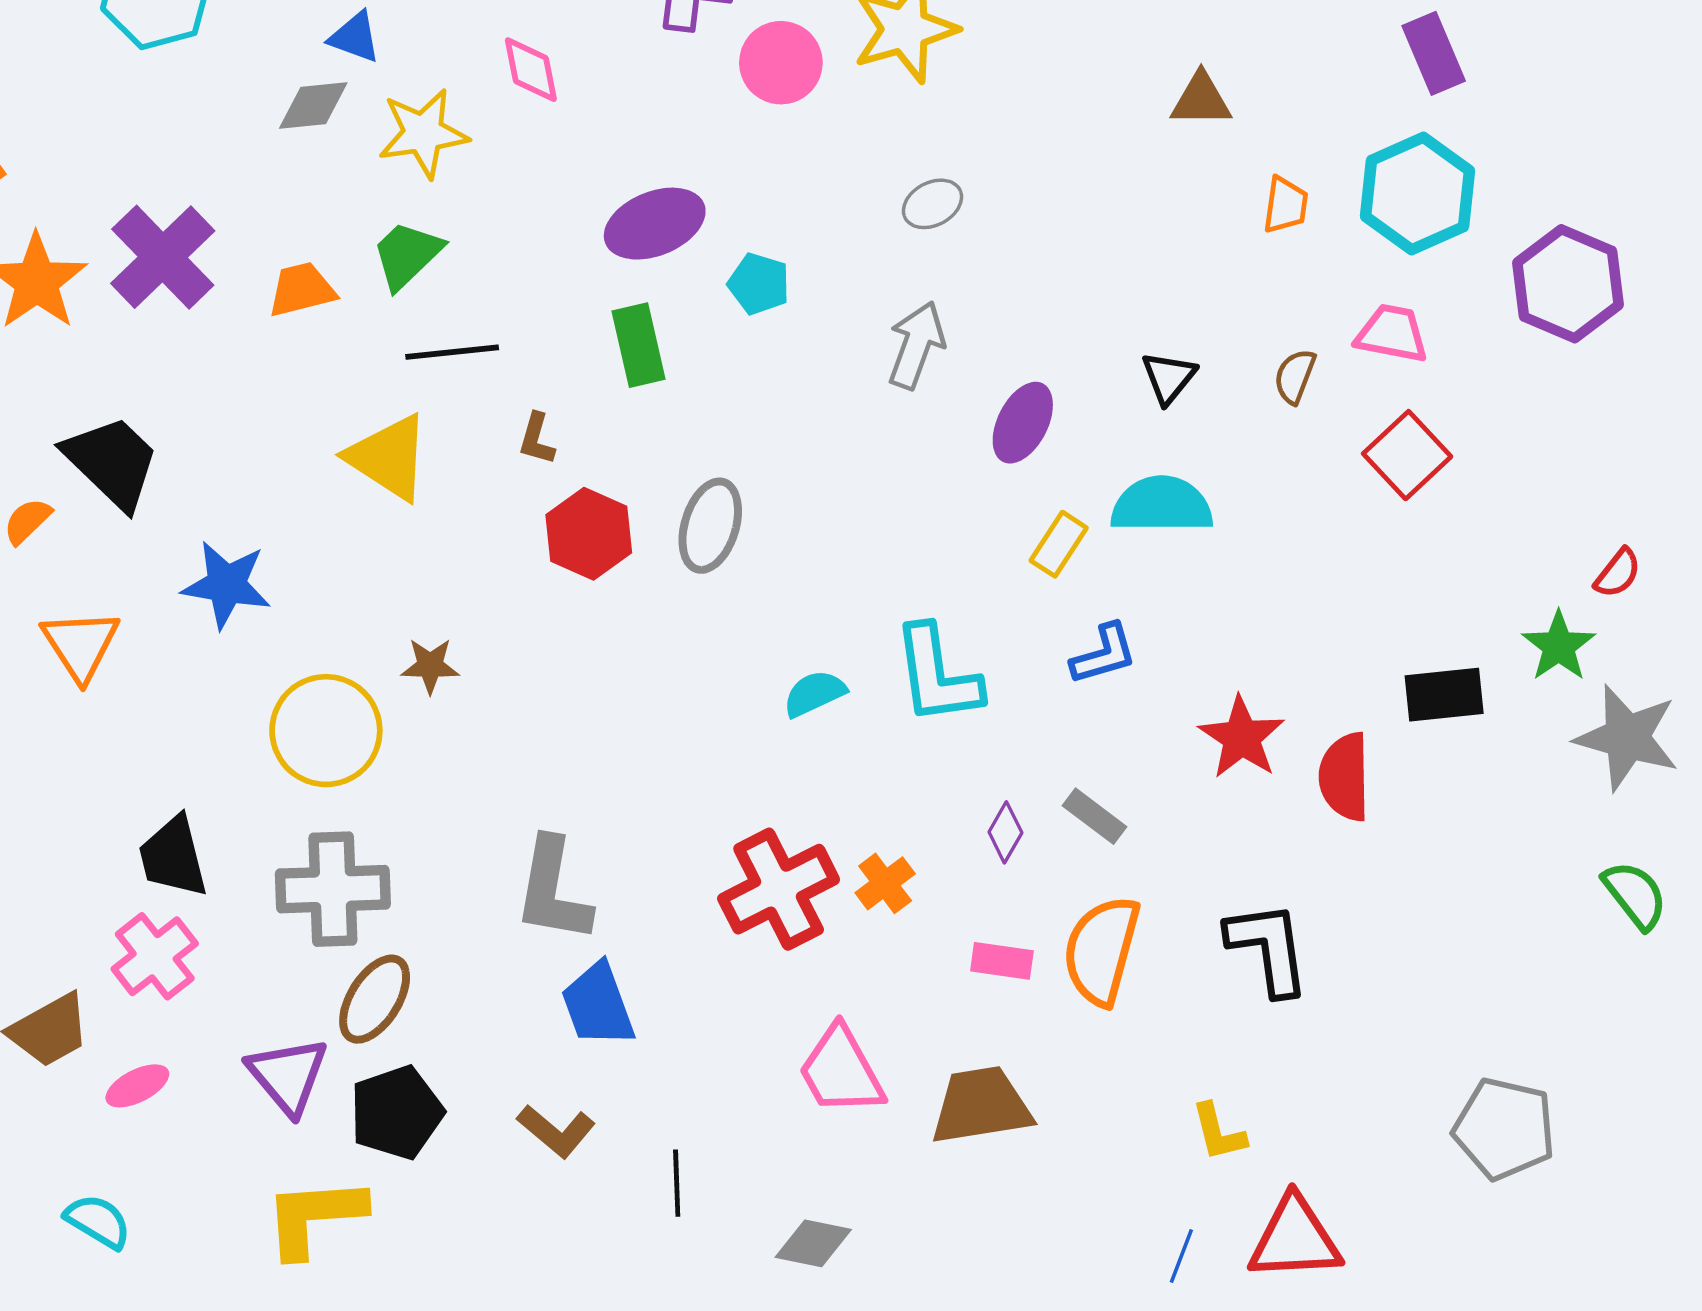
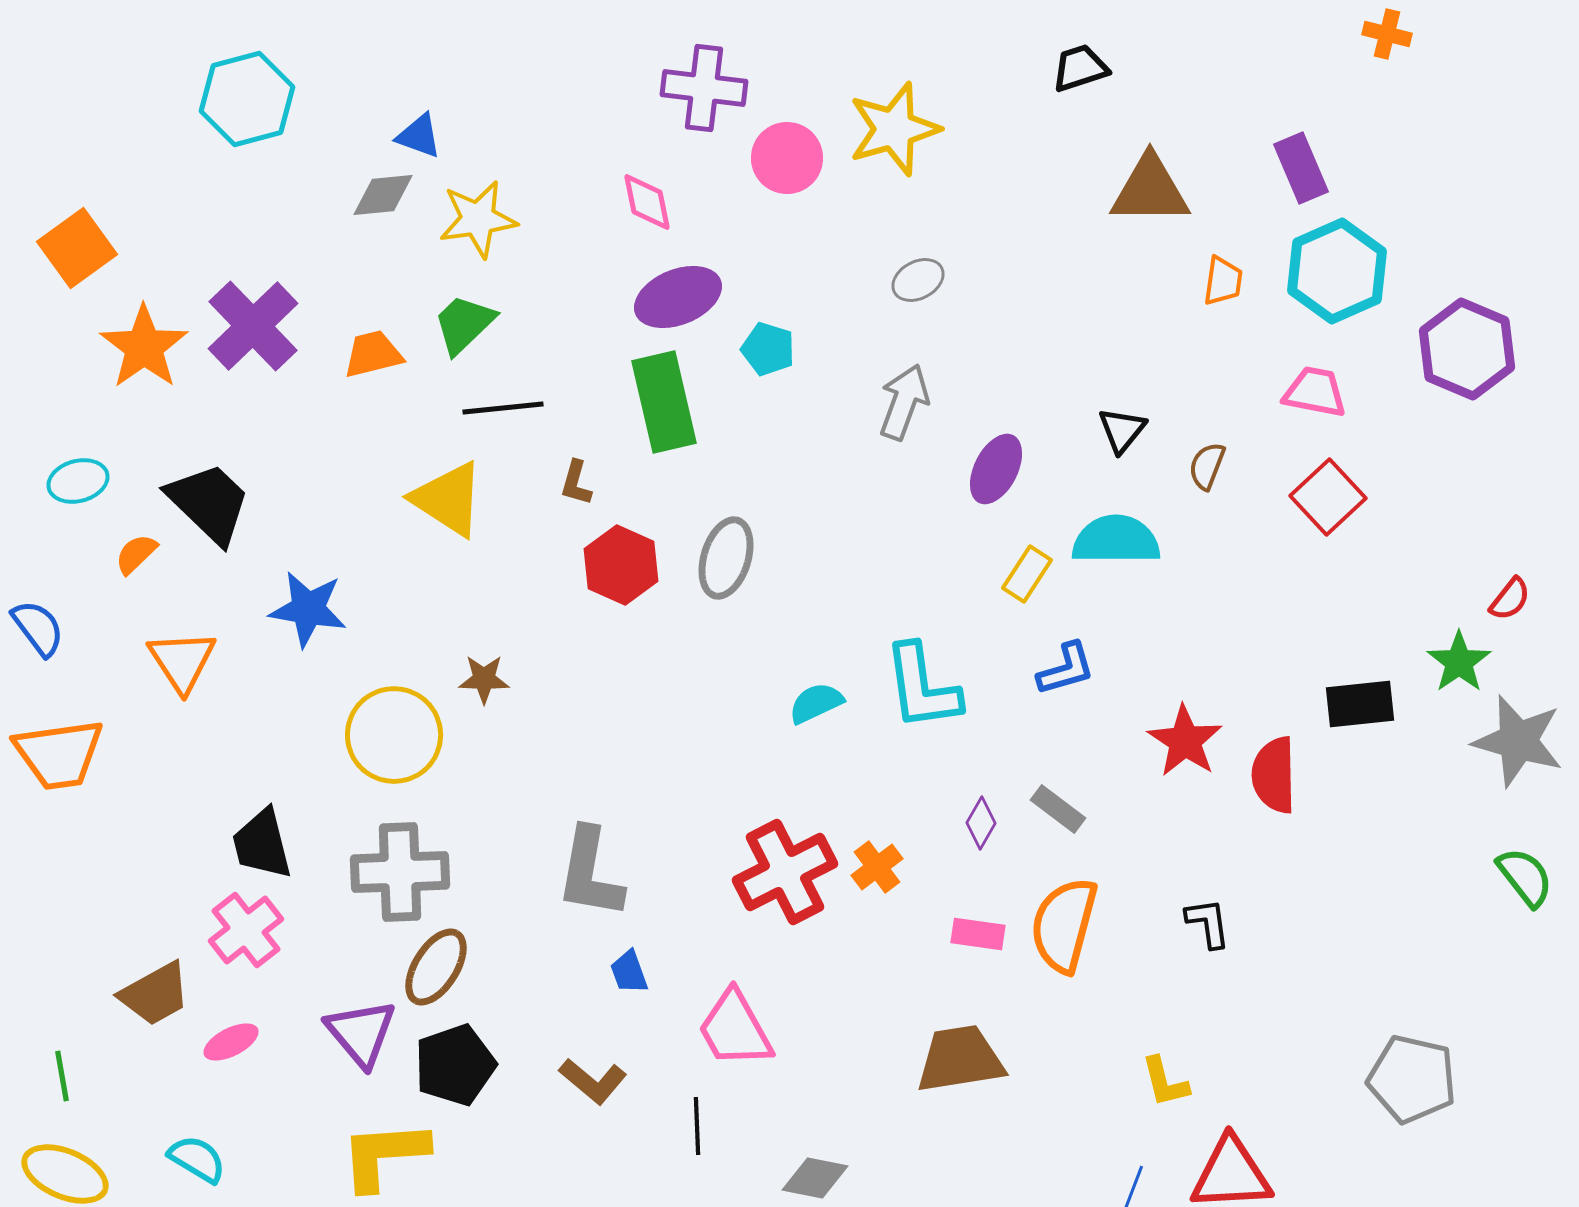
purple rectangle: (1434, 53) -> (1301, 168), moved
pink diamond: (531, 70) -> (647, 202), moved
brown triangle: (1201, 100) -> (1150, 190), size x1.5
green rectangle: (638, 345) -> (664, 402), size x1.4
brown semicircle: (1295, 376) -> (1207, 466), moved
black L-shape: (1268, 948) -> (1208, 923), size x0.6
blue trapezoid: (598, 1005) -> (629, 972), size x0.6
pink trapezoid: (841, 1071) -> (735, 1029), moved

